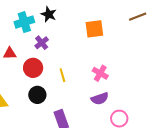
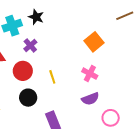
orange square: (94, 29) -> (94, 42), moved, turned -30

